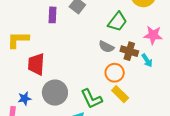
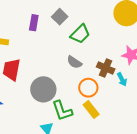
green trapezoid: (117, 22) -> (80, 34), moved
gray semicircle: (106, 47) -> (74, 62), moved
gray circle: (55, 93) -> (43, 89), moved

